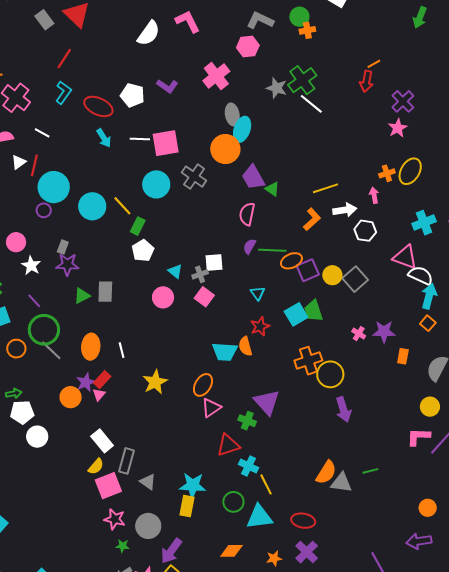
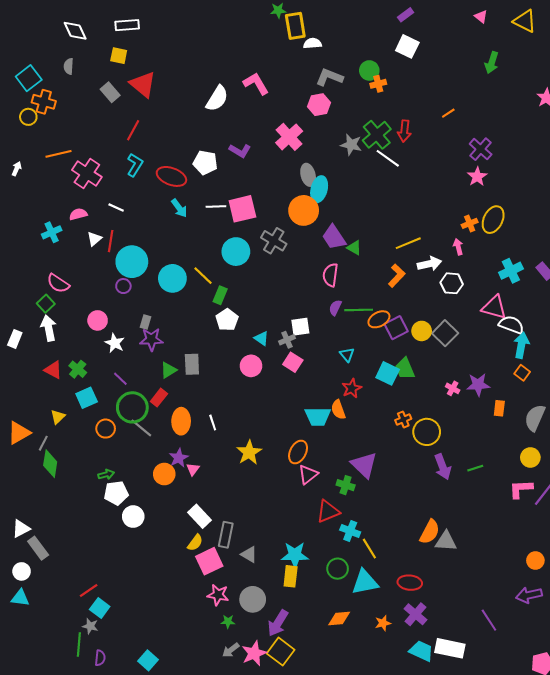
red arrow: (366, 81) -> (404, 131), moved
cyan square: (296, 314) -> (388, 373), turned -30
orange cross: (308, 361) -> (403, 419), size x0.6
red rectangle: (102, 380) -> (159, 398), moved
green line: (370, 471) -> (475, 468), moved

